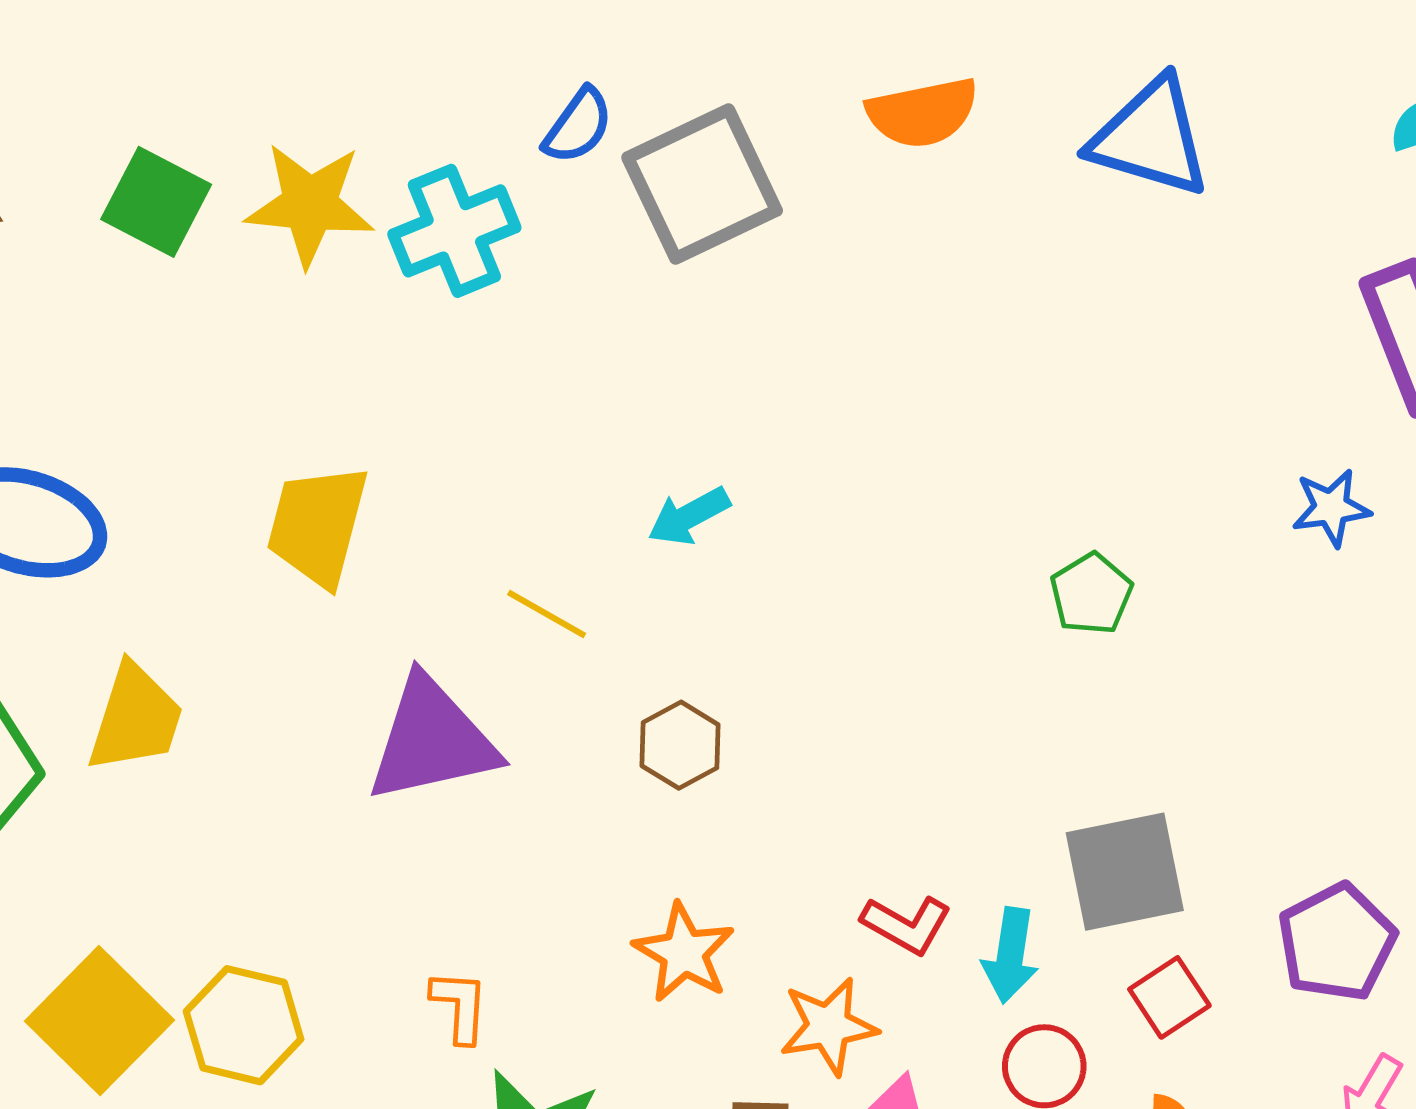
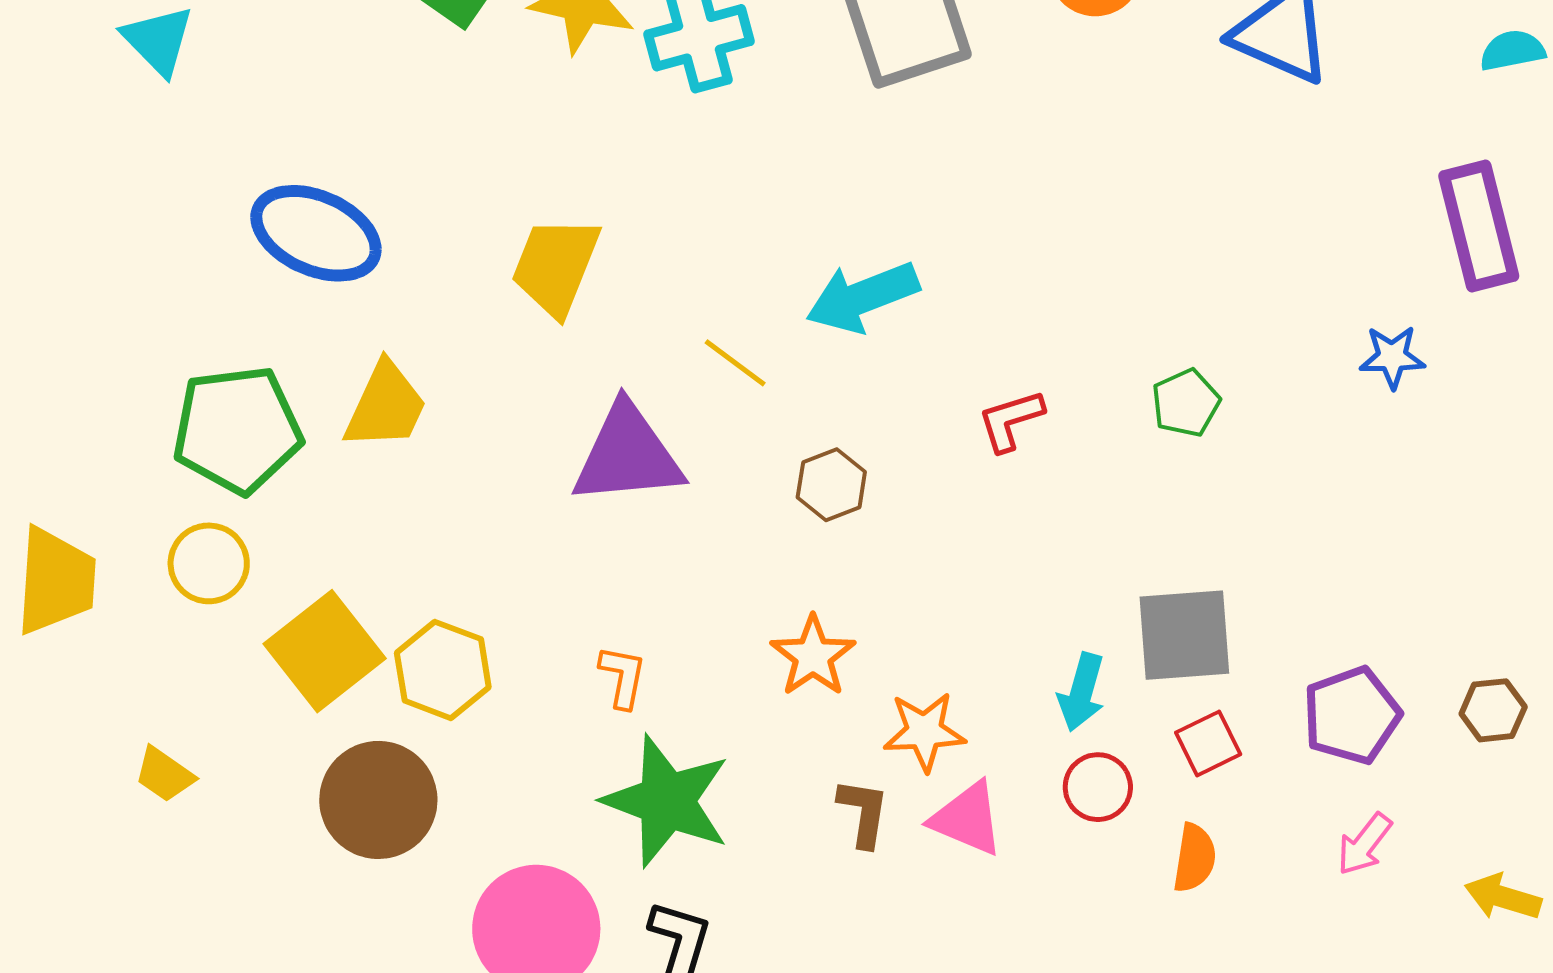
cyan arrow: (689, 516) -> (863, 297), size x1.6
red L-shape: (906, 925) -> (1011, 420), moved, turned 126

